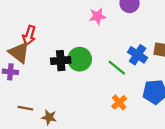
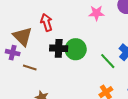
red arrow: (29, 36) -> (46, 22), moved, turned 138
brown line: (25, 108) -> (30, 67), moved

